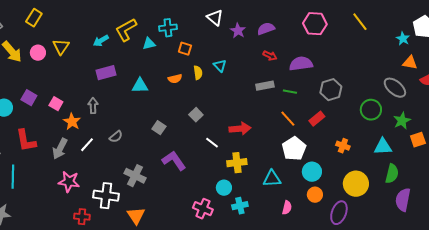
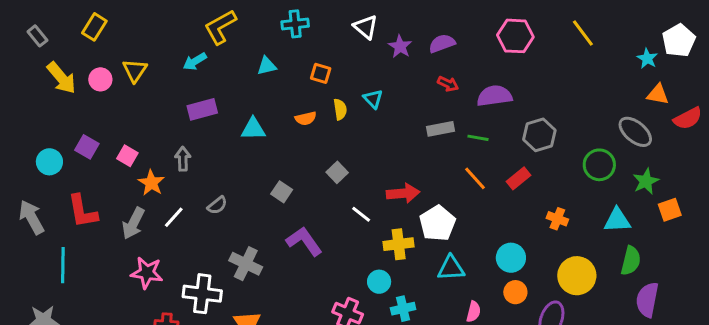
cyan cross: (168, 28) -> (295, 24), moved
yellow L-shape: (126, 30) -> (220, 27), moved
white pentagon: (294, 149) -> (438, 223), moved

